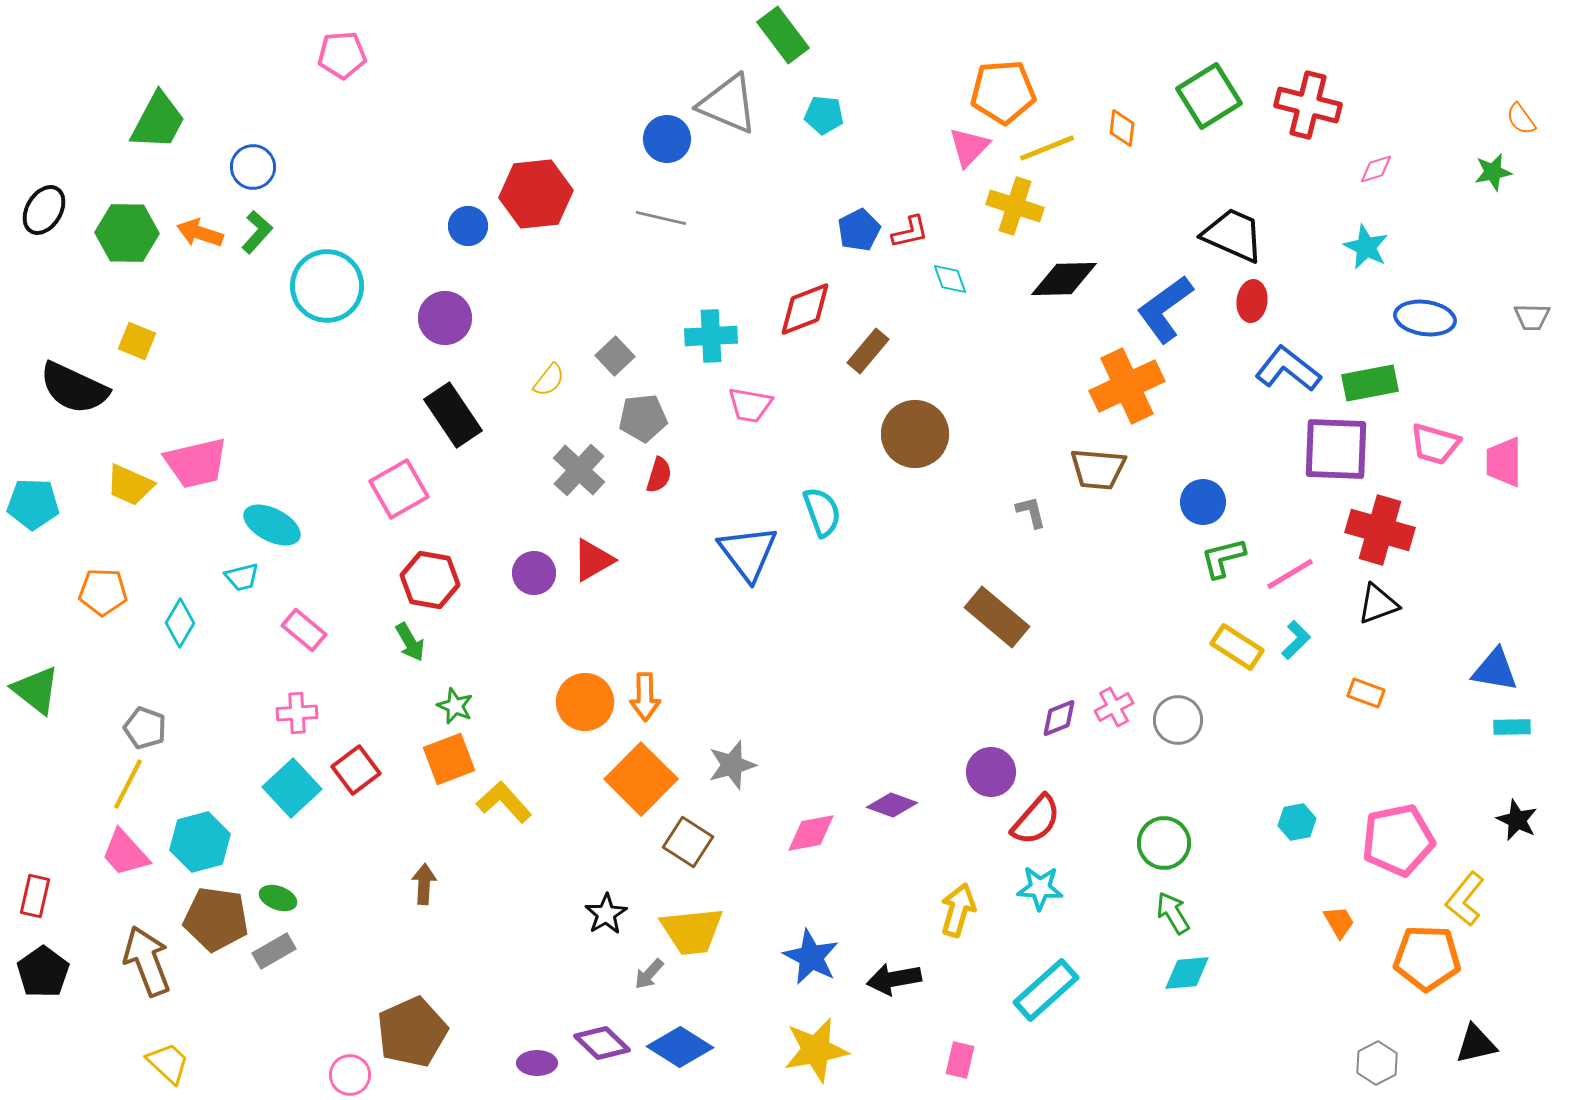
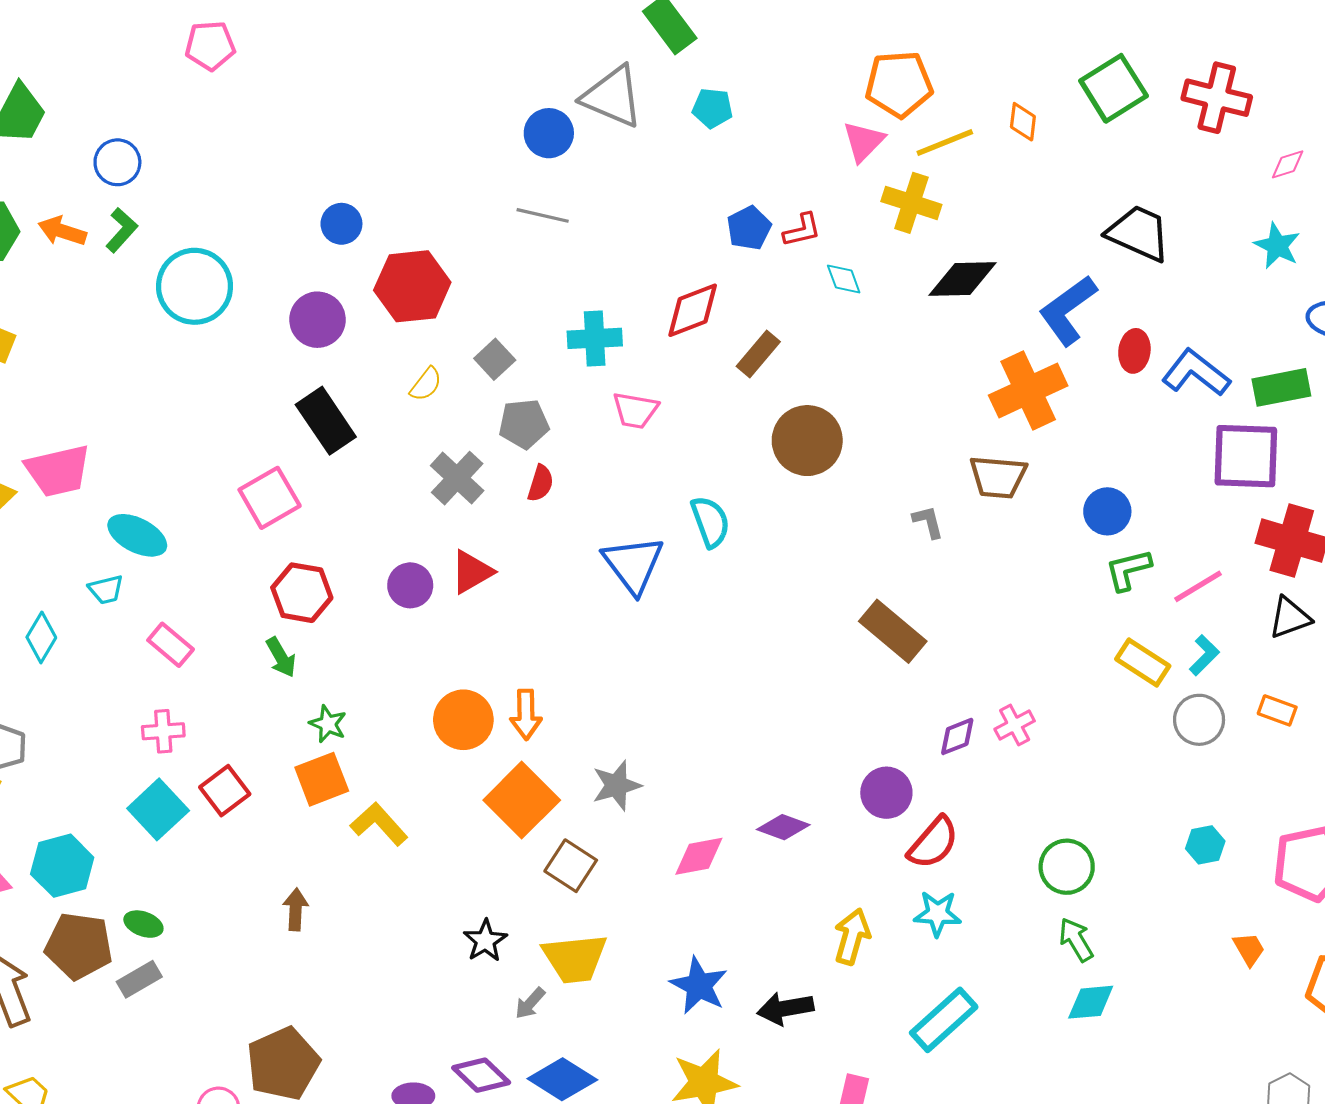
red hexagon: (536, 194) -> (412, 286), moved
red ellipse: (1252, 301) -> (1134, 351), moved
gray circle: (1178, 720) -> (1199, 720), moved

